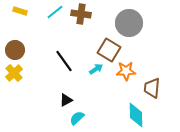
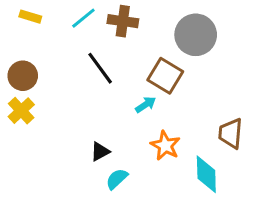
black line: (64, 61) -> (100, 68), moved
orange star: (126, 71) -> (165, 146), moved, turned 30

